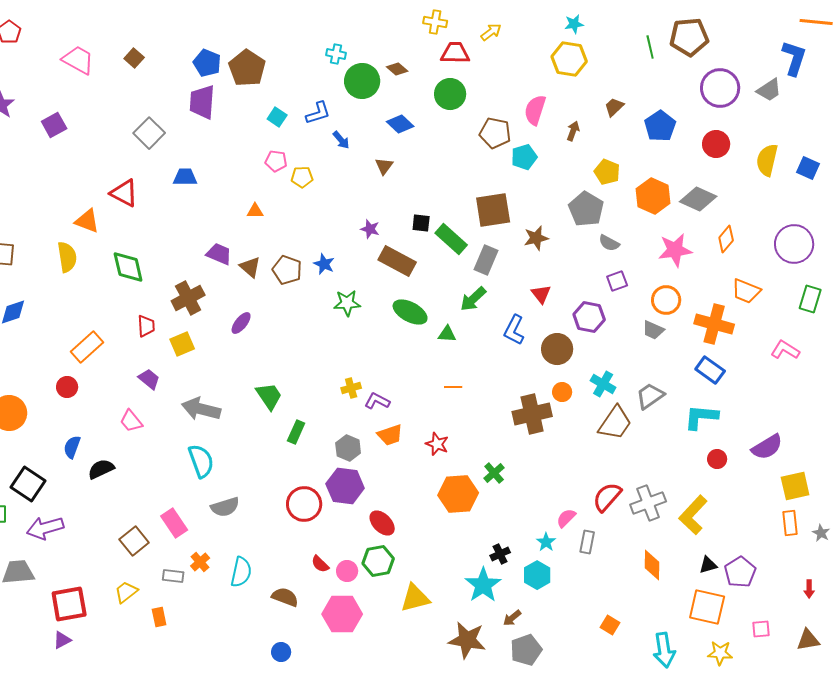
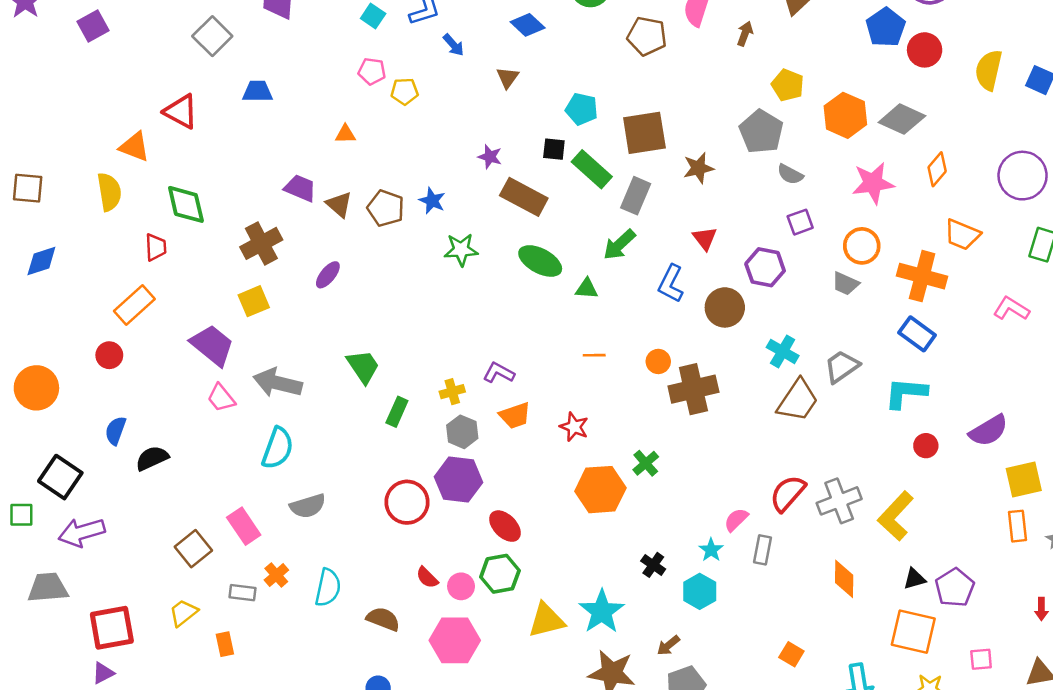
blue pentagon: (660, 126) -> (886, 27), moved
cyan pentagon: (524, 157) -> (582, 109), moved, turned 30
red trapezoid: (146, 326) -> (156, 247), moved
purple trapezoid: (149, 379) -> (212, 345), size x1.6
yellow cross: (351, 388) -> (452, 392), moved
orange circle: (562, 392) -> (658, 361), moved
pink trapezoid: (131, 421) -> (221, 398), moved
cyan semicircle: (201, 461) -> (278, 448), turned 40
black cross: (500, 554) -> (653, 565), turned -30
cyan star: (483, 585) -> (602, 611), moved

